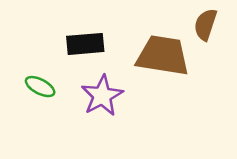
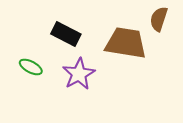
black rectangle: (85, 44) -> (66, 34), turned 32

